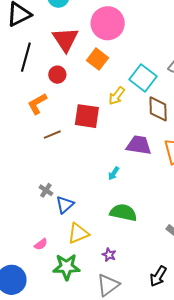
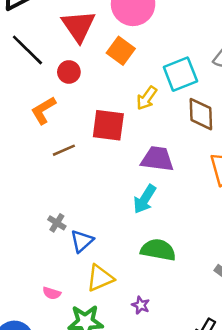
black line: (26, 57) -> (27, 50), turned -60
cyan square: (143, 78) -> (180, 74), turned 32
purple trapezoid: (139, 145) -> (157, 159), moved
cyan arrow: (114, 173) -> (145, 199), size x1.6
pink semicircle: (41, 244) -> (52, 293), turned 56

